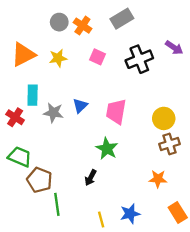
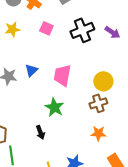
purple arrow: (174, 48) -> (112, 32), moved
brown cross: (170, 144) -> (98, 103), moved
black arrow: (91, 178) -> (40, 132), turned -48

